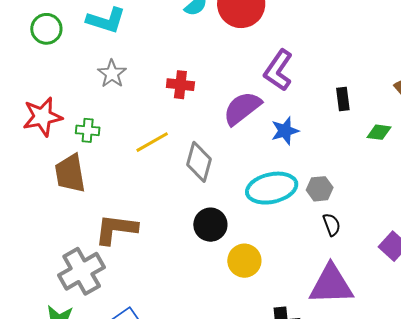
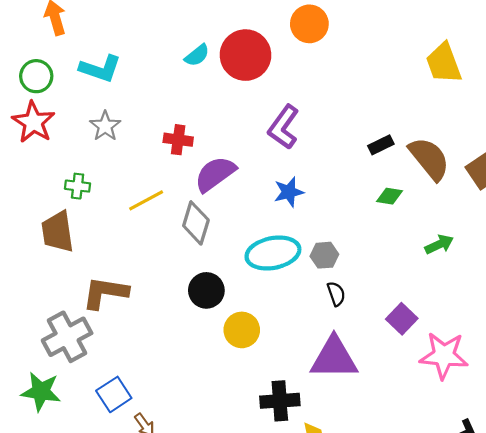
black rectangle: (343, 99) -> (381, 145), moved, turned 70
purple semicircle: (242, 108) -> (215, 174), moved
red star: (42, 117) -> (33, 122), moved, turned -30

